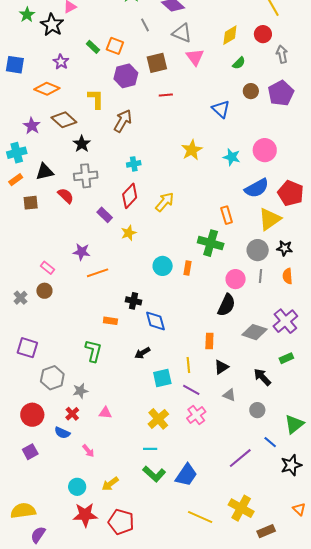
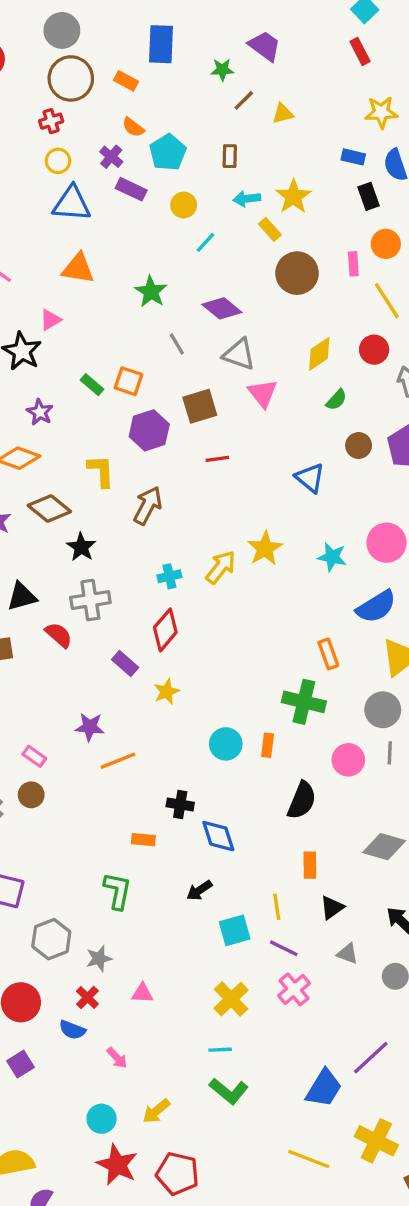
yellow arrow: (165, 202) -> (221, 567), moved
black semicircle: (226, 305) -> (302, 800), moved
blue trapezoid: (186, 475) -> (324, 1088), moved
red star: (85, 515) -> (117, 1165), turned 30

